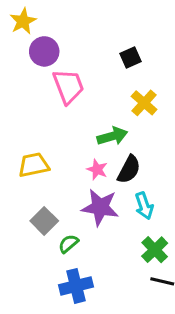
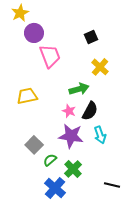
yellow trapezoid: (34, 165) -> (27, 96), moved
green cross: (155, 250) -> (73, 169), moved
blue cross: (76, 286) -> (55, 188), turned -35

